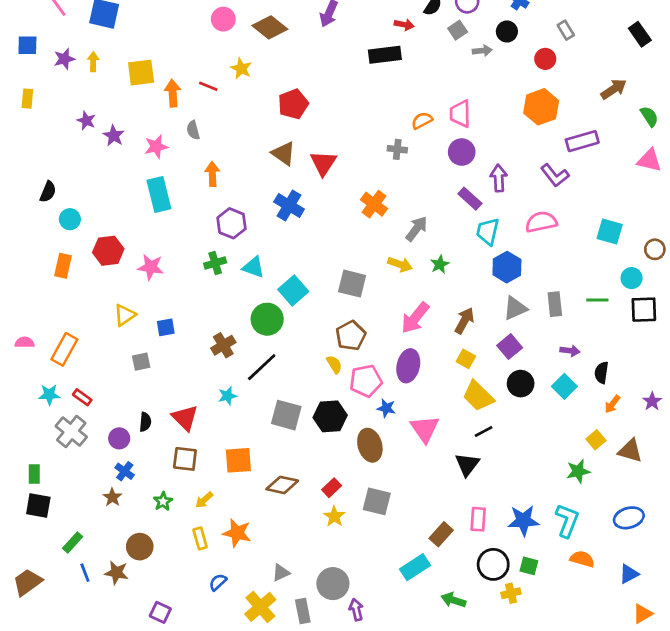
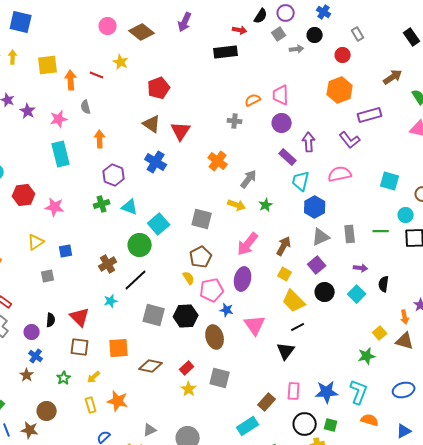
orange arrow: (612, 404) -> (405, 317), moved, turned -48

